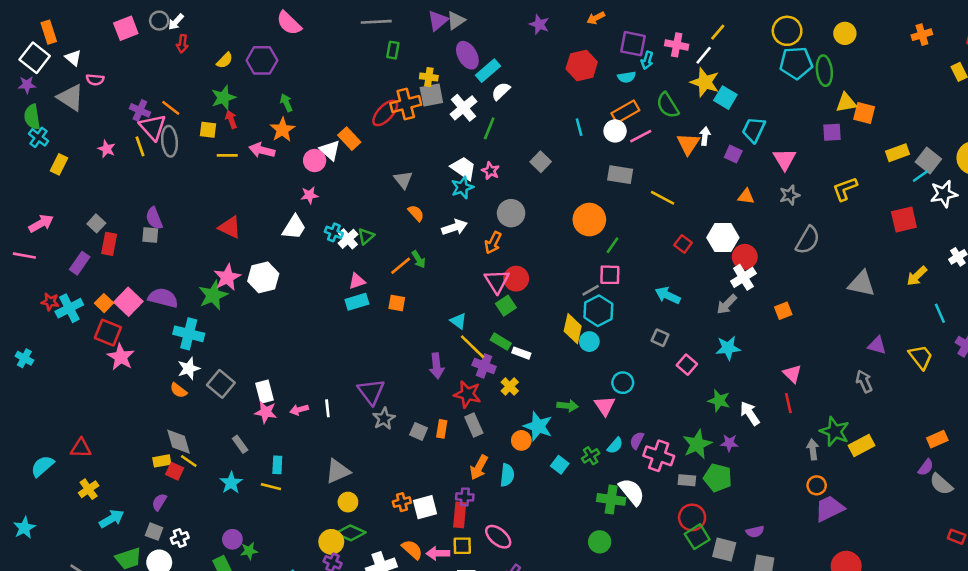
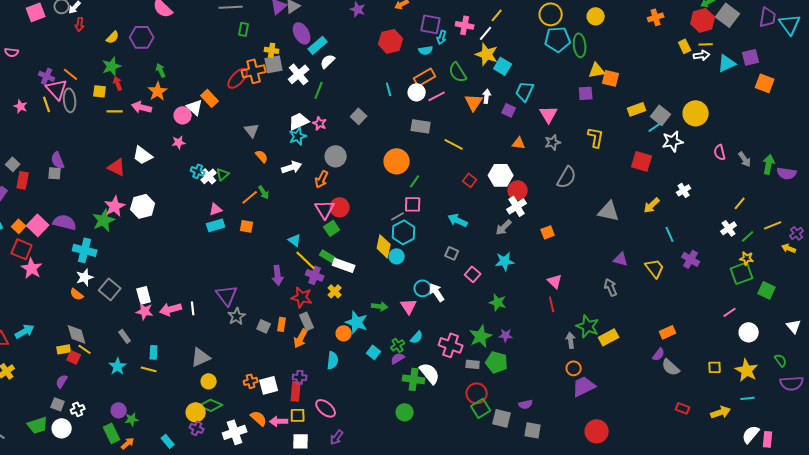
white trapezoid: (464, 168) -> (299, 121), turned -60
yellow L-shape: (845, 189) -> (596, 137), turned 120
red square: (904, 220) -> (642, 161), turned 30
white trapezoid: (294, 227) -> (143, 155), moved, turned 95
white rectangle: (521, 353) -> (344, 265), size x1.5
pink arrow: (299, 410) -> (171, 309), size x1.5
white arrow: (750, 413) -> (437, 292), moved
purple semicircle: (637, 440) -> (398, 358), moved, turned 32
orange arrow: (479, 467) -> (301, 338), moved
cyan arrow: (112, 519) -> (25, 331), moved

